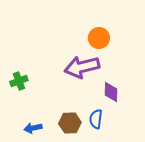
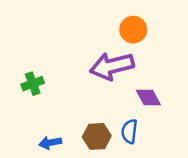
purple diamond: (111, 92) -> (148, 97), turned -30

